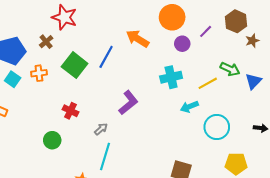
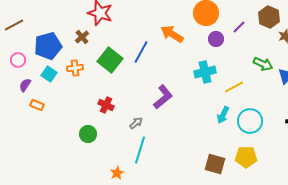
yellow line: (208, 83) -> (234, 87), moved
cyan arrow: (189, 107) -> (223, 115), moved, turned -42
yellow pentagon: (236, 164) -> (246, 157), moved

